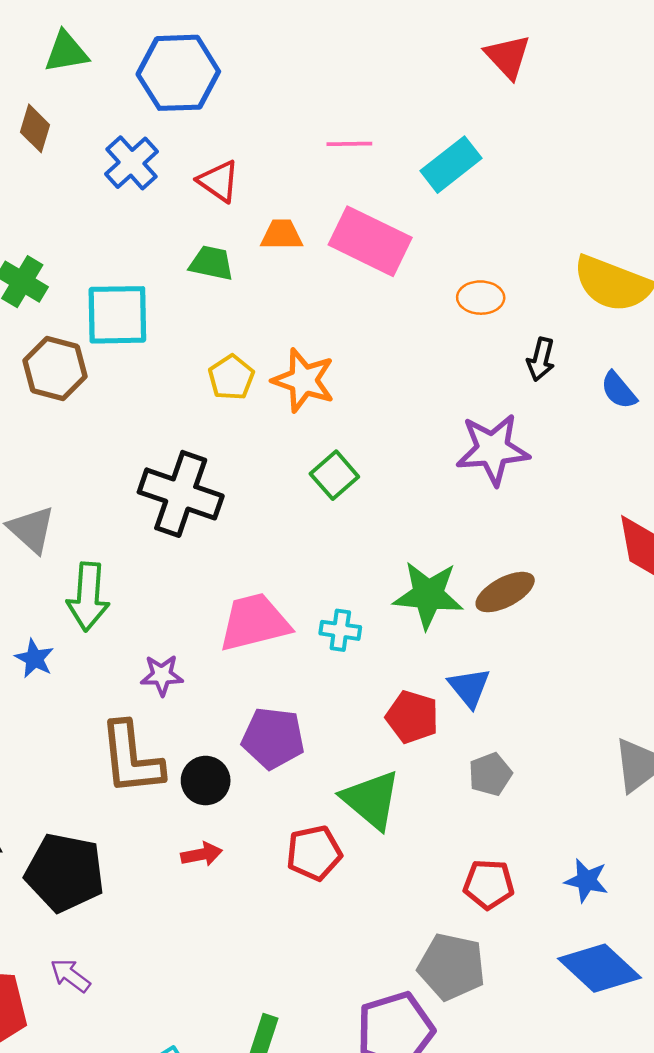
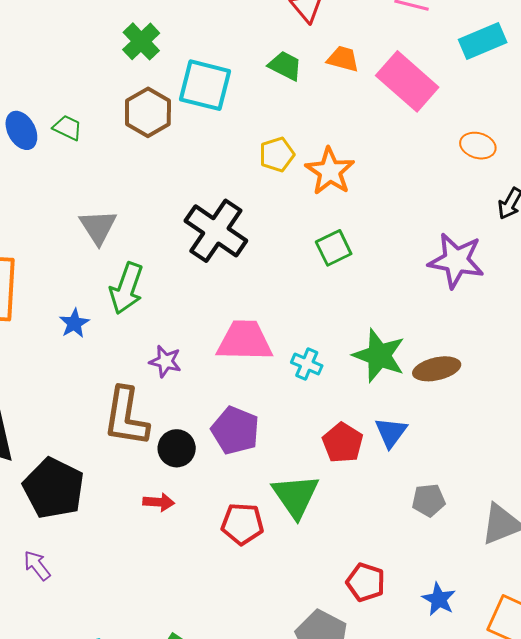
gray pentagon: (490, 774) -> (429, 500), moved

